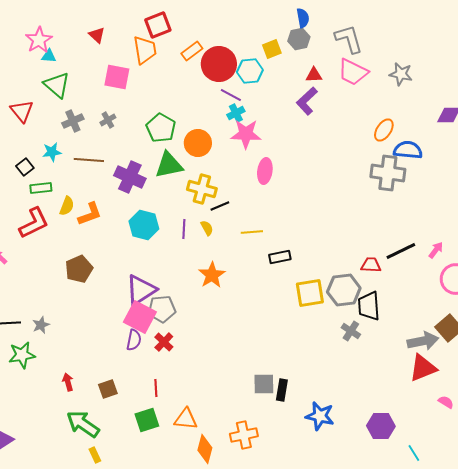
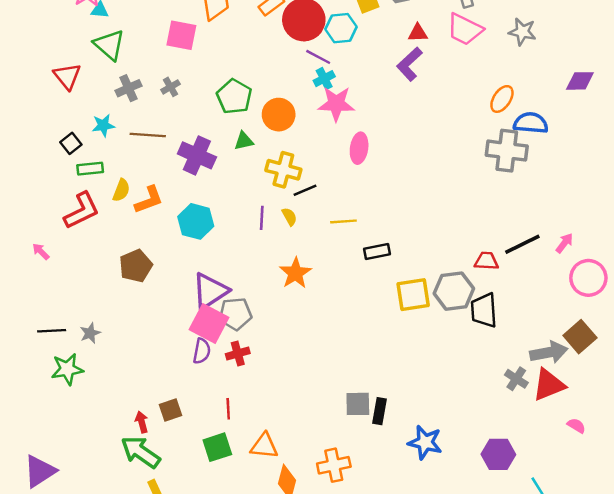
green triangle: (169, 165) -> (244, 141), size x0.6
cyan hexagon: (144, 225) -> (196, 221), moved
gray cross: (351, 331) -> (516, 379), moved
red cross: (164, 342) -> (238, 354), turned 30
red arrow: (68, 382) -> (142, 422), moved

